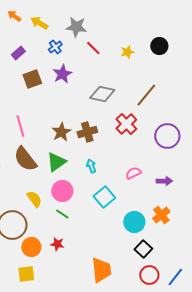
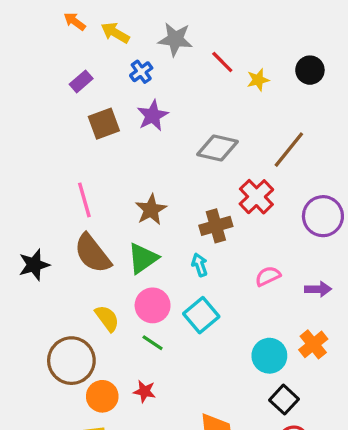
red line: (93, 48) -> (222, 62), moved
brown cross: (87, 132) -> (216, 226), moved
cyan square: (104, 197) -> (201, 315), moved

